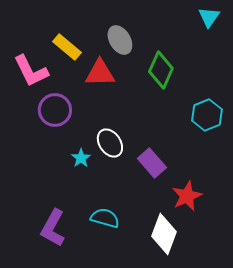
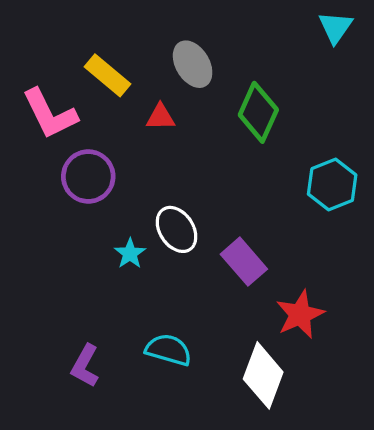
red triangle: (100, 73) -> (160, 117), size x0.6
purple L-shape: (53, 228) -> (85, 366), size x0.7

